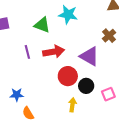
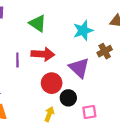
cyan star: (68, 15) -> (83, 30), moved, turned 30
purple line: (27, 52) -> (17, 60), moved

